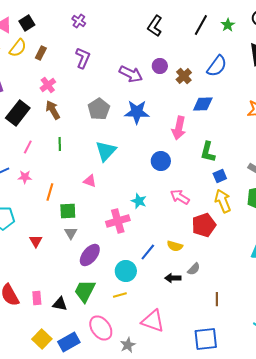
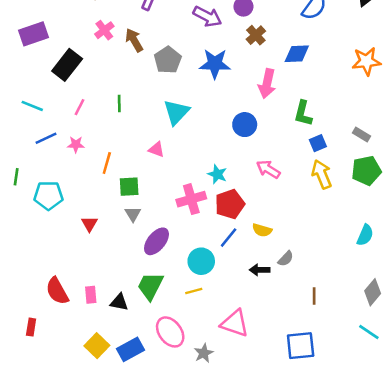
brown cross: (184, 76) -> (256, 35), moved
brown arrow: (53, 110) -> (134, 40), moved
red pentagon: (204, 225) -> (230, 204), moved

